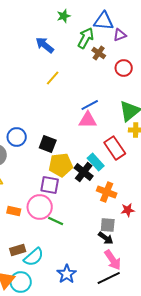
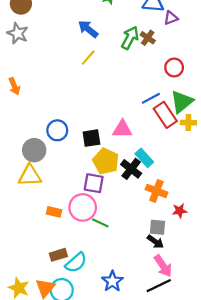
green arrow: (86, 38) -> (130, 38), moved
red circle: (124, 68) -> (174, 68), moved
yellow line: (53, 78) -> (88, 58), moved
blue line: (90, 105) -> (151, 98), moved
pink triangle: (88, 120) -> (122, 129), moved
black square: (48, 144) -> (91, 138), turned -30
red rectangle: (115, 148) -> (165, 115), moved
yellow pentagon: (61, 165) -> (106, 161), turned 30

